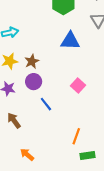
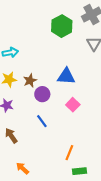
blue triangle: (70, 41) -> (66, 76), moved
purple circle: (34, 82) -> (42, 94), moved

